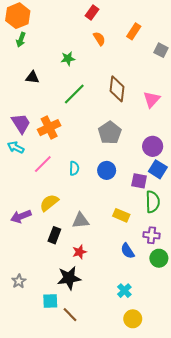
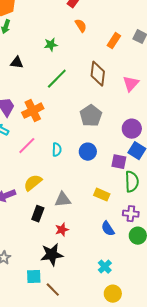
orange rectangle: (134, 31) -> (114, 41), moved

